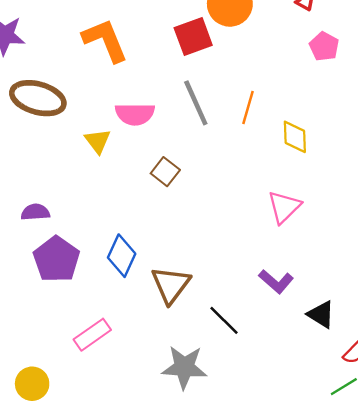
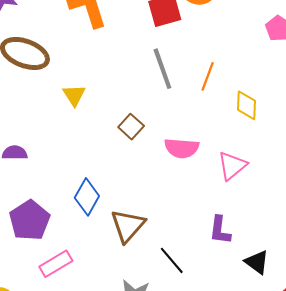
pink semicircle: (135, 114) -> (182, 148), moved
purple pentagon: (57, 259) -> (30, 220), moved
purple L-shape: (276, 281) -> (220, 230), turned 52

